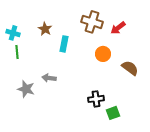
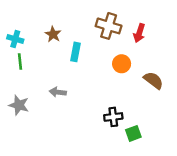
red arrow: (118, 28) -> (139, 33), turned -35
gray star: (26, 89) -> (19, 105), moved

